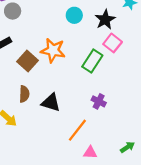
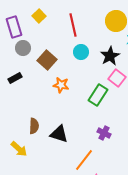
orange star: (53, 50) -> (61, 85), size x0.7
brown square: (27, 61) -> (47, 60), moved

